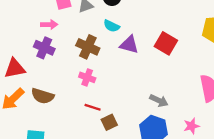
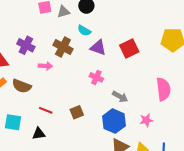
pink arrow: (49, 25) -> (45, 66), moved
red square: (166, 43) -> (129, 48), turned 30
pink cross: (87, 77) -> (96, 77), moved
red line: (93, 107) -> (46, 110), moved

